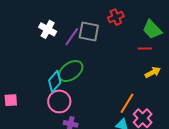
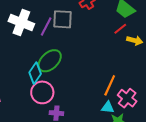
white cross: (48, 29) -> (21, 22), size x1.4
red line: (145, 49) -> (120, 29), turned -32
yellow arrow: (153, 72) -> (135, 40), moved, turned 49

